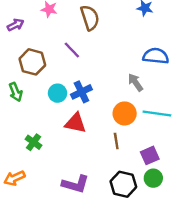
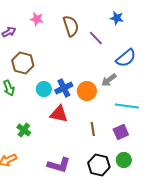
purple line: (72, 50) -> (96, 38), moved
blue semicircle: (156, 56) -> (126, 58), turned 135
gray arrow: (135, 82) -> (109, 80), turned -91
orange circle: (125, 113) -> (87, 91), moved
purple square: (150, 155) -> (121, 132), moved

